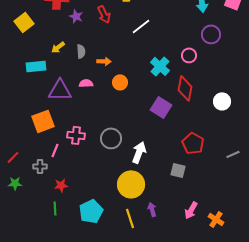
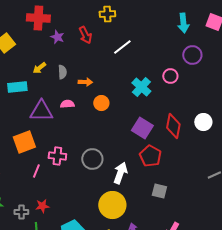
red diamond: (185, 88) -> (173, 126), moved
red pentagon: (193, 143) -> (150, 156), moved
gray cross: (40, 166) -> (21, 212), moved

